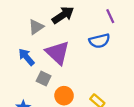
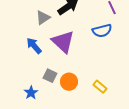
gray square: (44, 78) -> (50, 76), moved

